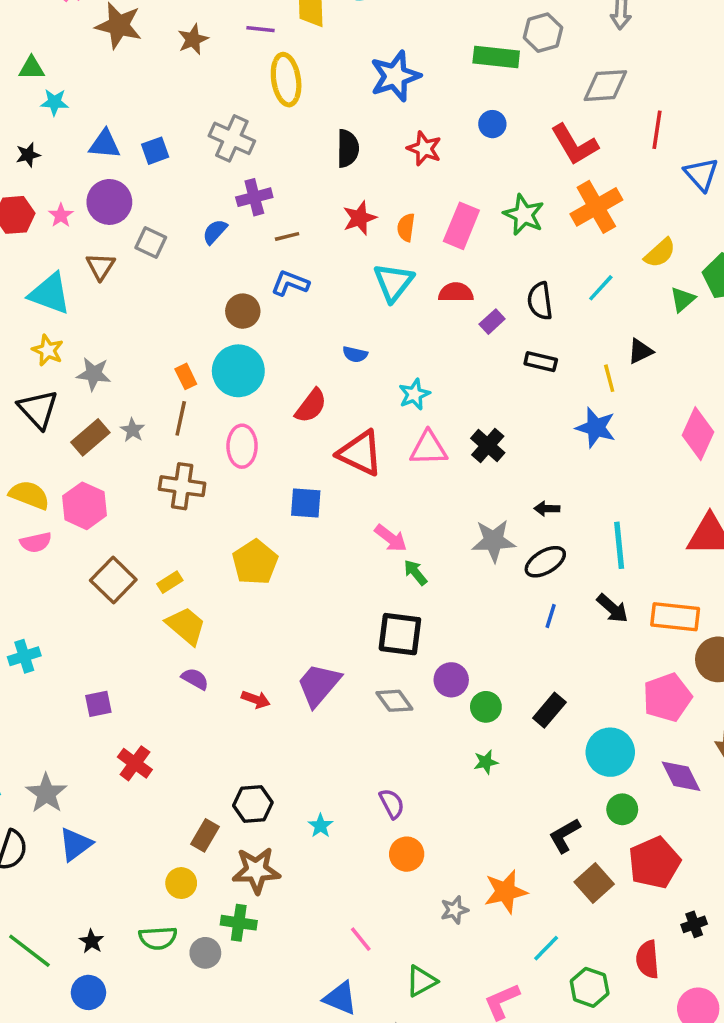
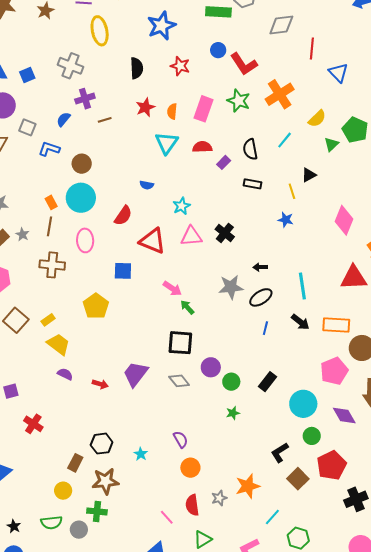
red L-shape: (574, 145) -> (244, 64), moved
blue L-shape: (290, 283) -> (49, 149), moved
blue star: (596, 428) -> (286, 220), size x0.7
black cross: (694, 924) -> (356, 499), size x1.6
red semicircle: (648, 959) -> (192, 505), moved

